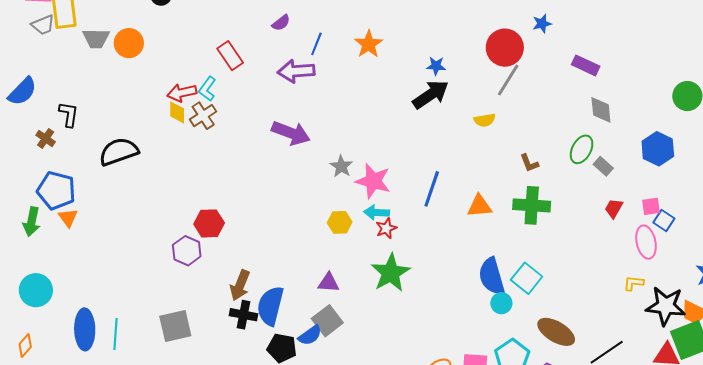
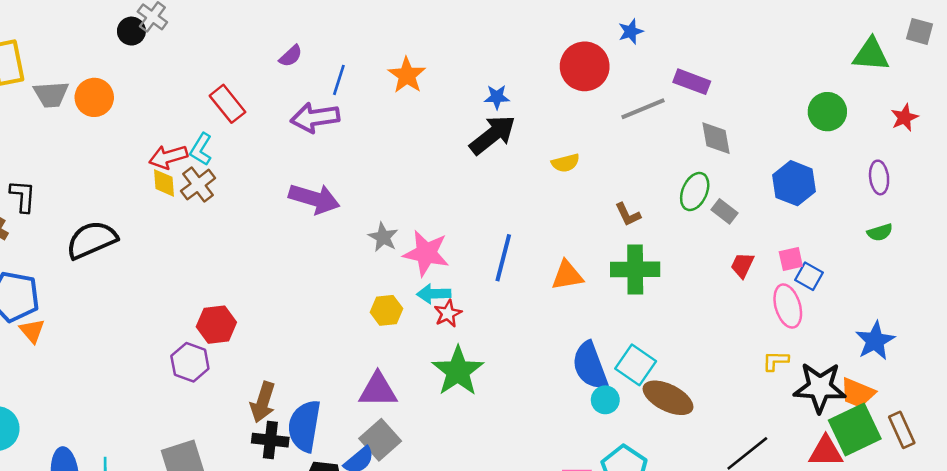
gray line: (508, 80) -> (643, 109), moved, turned 40
purple triangle: (328, 283) -> (378, 390), size x1.4
brown ellipse: (556, 332) -> (668, 398), moved

